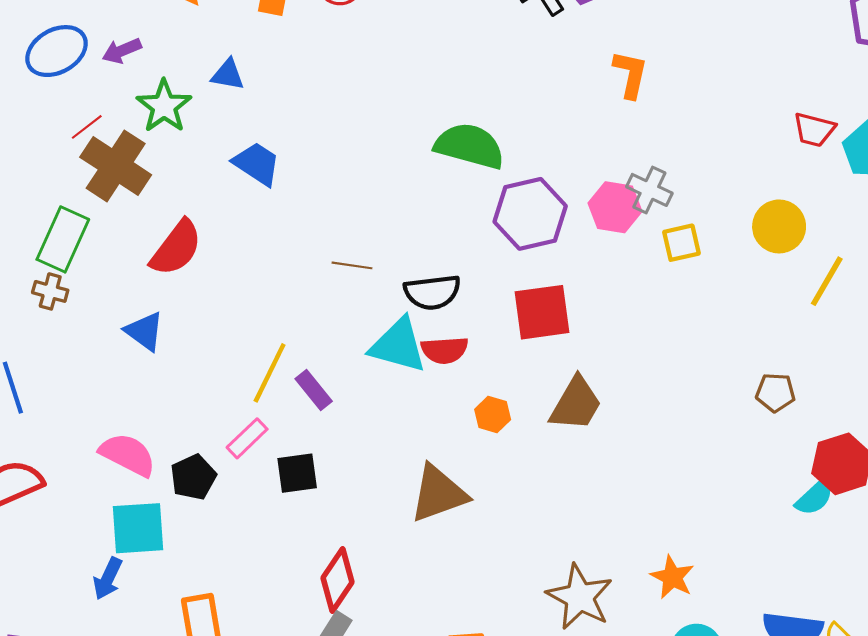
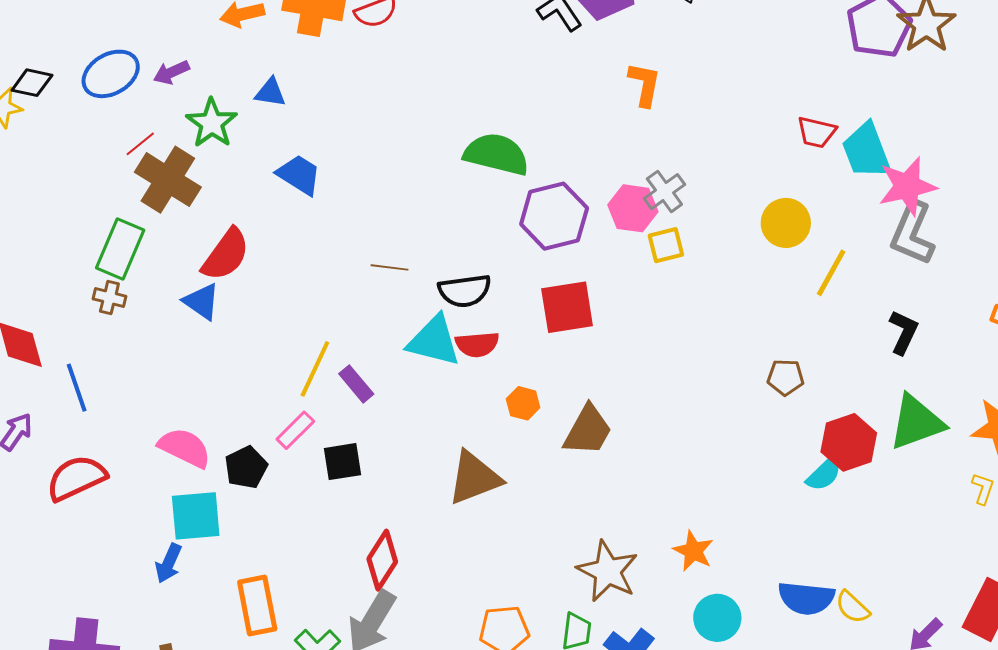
gray cross: (649, 190) -> (664, 192), turned 30
yellow square: (681, 243) -> (666, 245), moved
blue triangle: (145, 331) -> (202, 302), moved
brown trapezoid: (576, 404) -> (588, 430), moved

